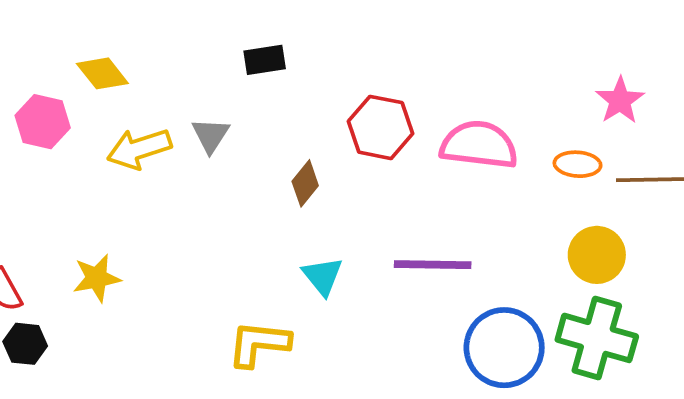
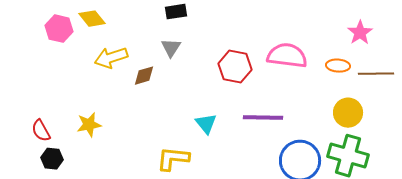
pink hexagon: (43, 122) -> (59, 29), moved
red hexagon: (381, 127) -> (235, 67), moved
gray triangle: (211, 135) -> (171, 48), moved
brown diamond: (305, 183) -> (144, 76), moved, turned 35

